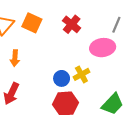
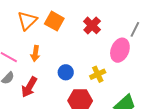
pink ellipse: (103, 48) -> (120, 50), turned -65
blue circle: (62, 78) -> (66, 72), moved

